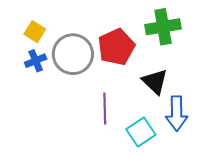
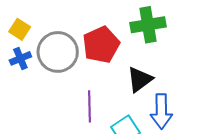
black triangle: (155, 81) -> (140, 79), turned 40

